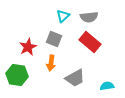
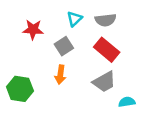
gray square: (54, 39) -> (64, 46), turned 35
red star: (28, 47) -> (33, 29), moved, turned 30
gray trapezoid: (75, 78) -> (104, 82), moved

